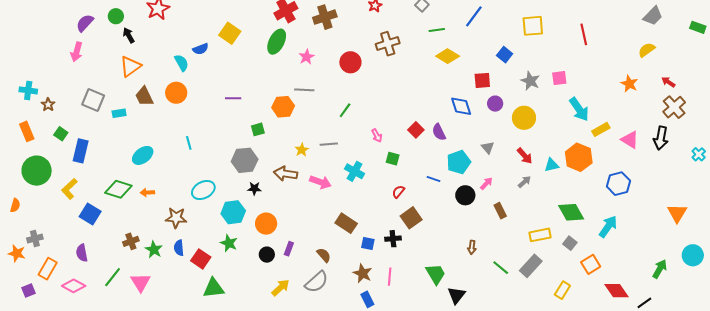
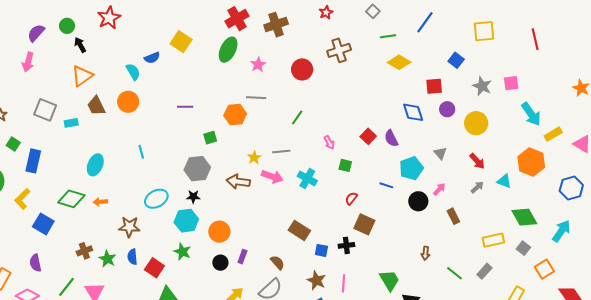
cyan ellipse: (143, 155) -> (95, 165), turned -30
cyan triangle: (552, 165) -> (504, 181), moved, turned 35
pink arrow: (320, 182) -> (272, 177), moved
black star: (254, 188) -> (193, 197), moved
brown square: (411, 218) -> (364, 224), turned -30
gray rectangle: (531, 266) -> (484, 271), size x0.7

